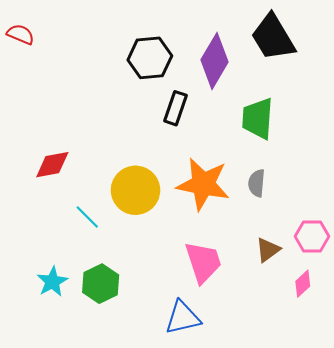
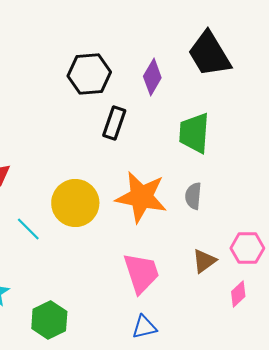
purple diamond: (214, 61) -> (152, 77), size x0.7
green hexagon: (101, 284) -> (49, 320), moved
blue triangle: (183, 318) -> (144, 327), moved, size x0.7

